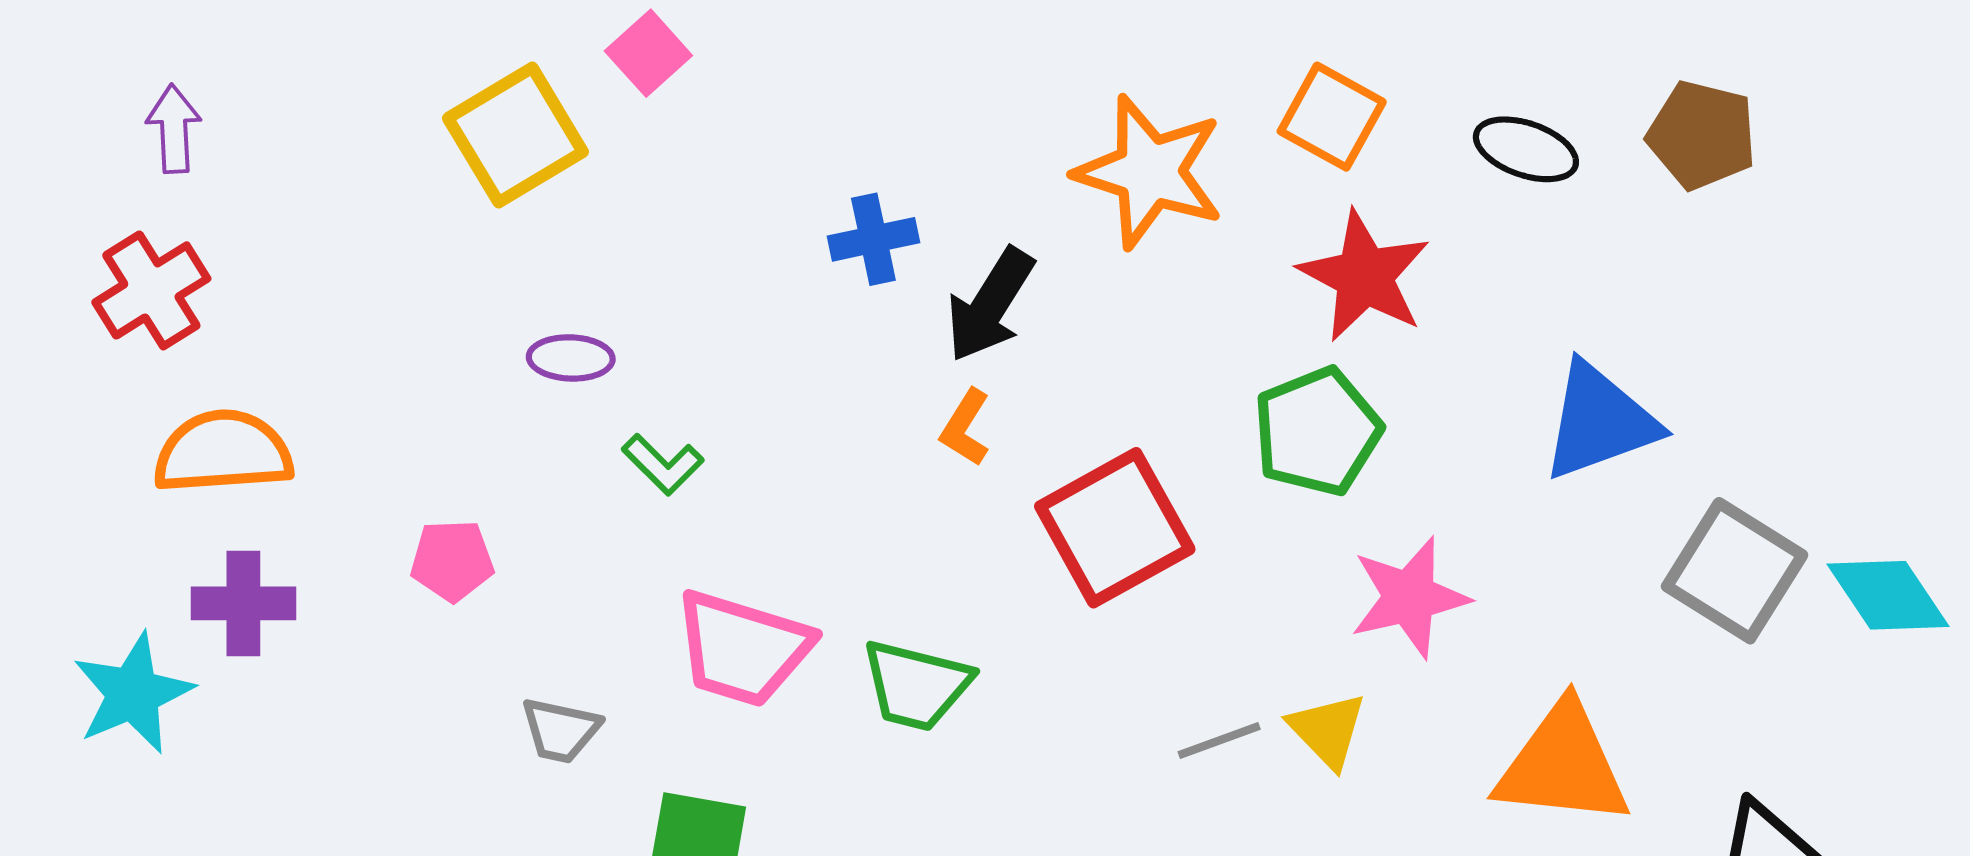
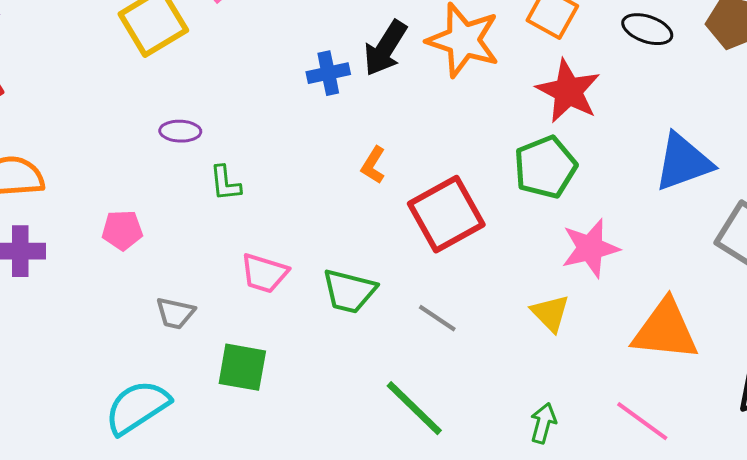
black arrow: (990, 305) -> (385, 48), moved
green L-shape: (663, 464) -> (225, 183), turned 39
pink trapezoid: (743, 648) -> (264, 273), size x0.7
gray line: (1219, 740) -> (437, 318), moved, turned 54

